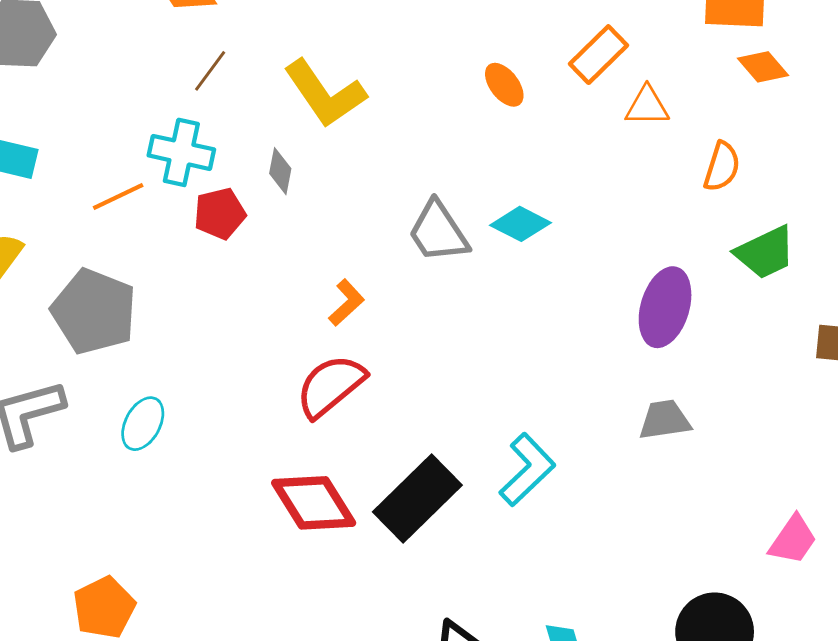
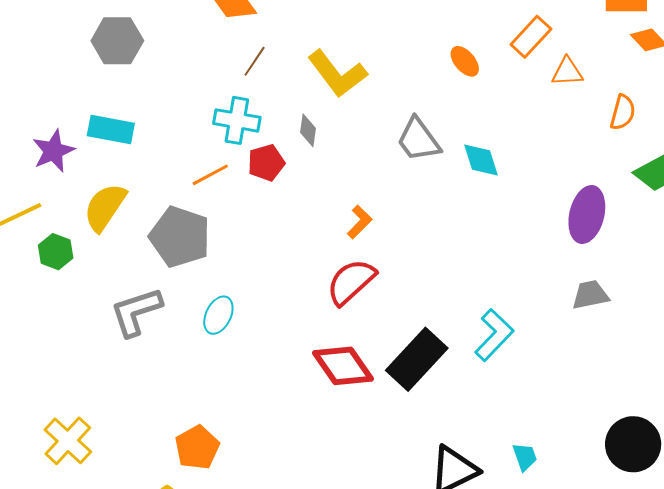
orange line: (118, 197) -> (210, 175), moved
cyan diamond: (520, 224) -> (481, 160), turned 48
gray trapezoid: (438, 232) -> (418, 140), moved

